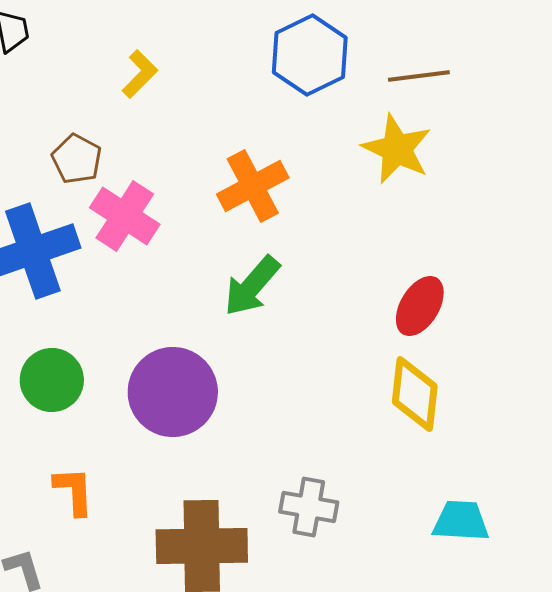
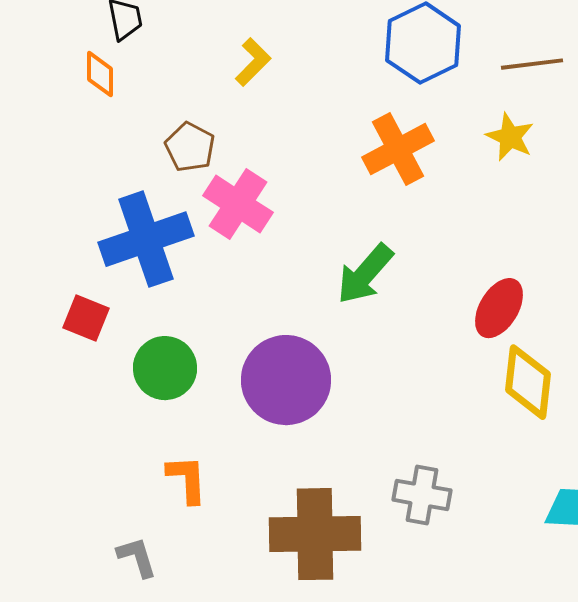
yellow star: (397, 149) -> (510, 137), size x0.7
orange cross: (253, 186) -> (398, 149), moved
red ellipse: (420, 306) -> (499, 308), moved

